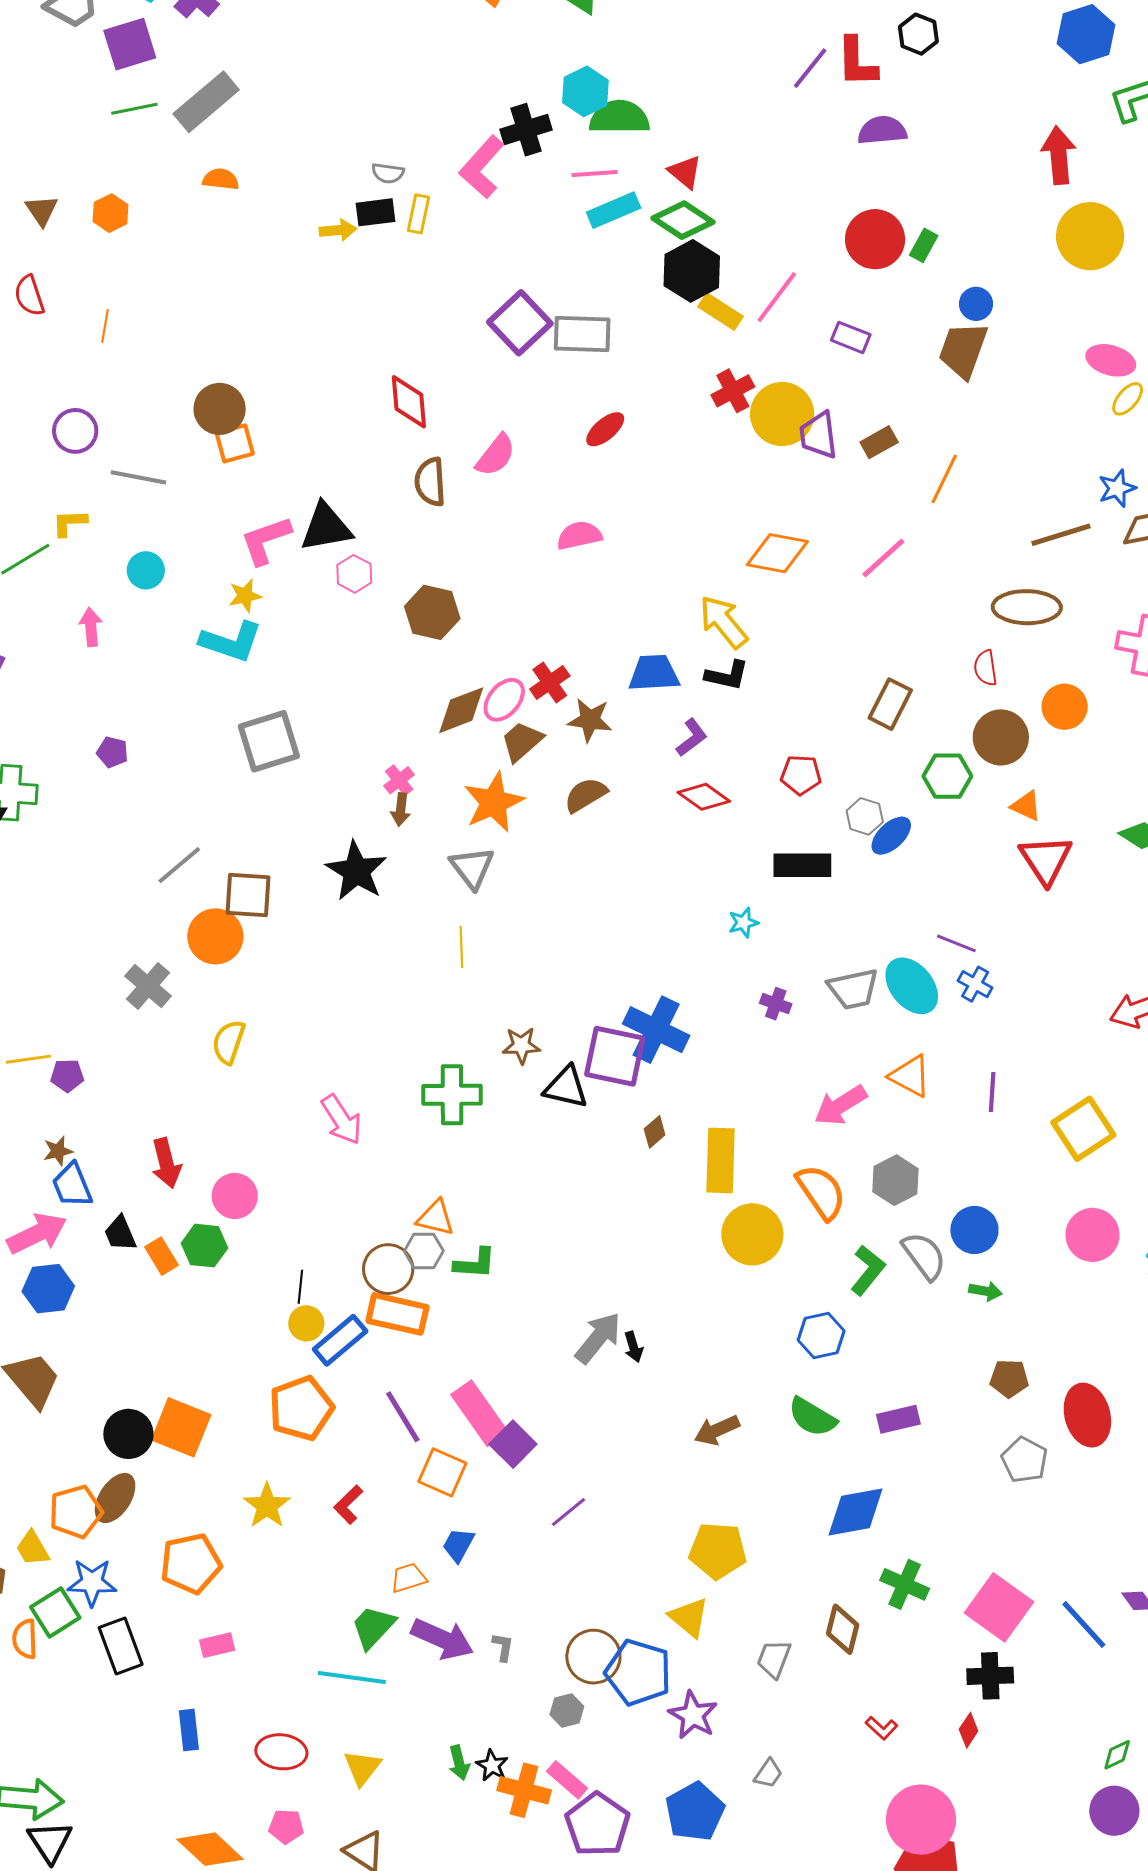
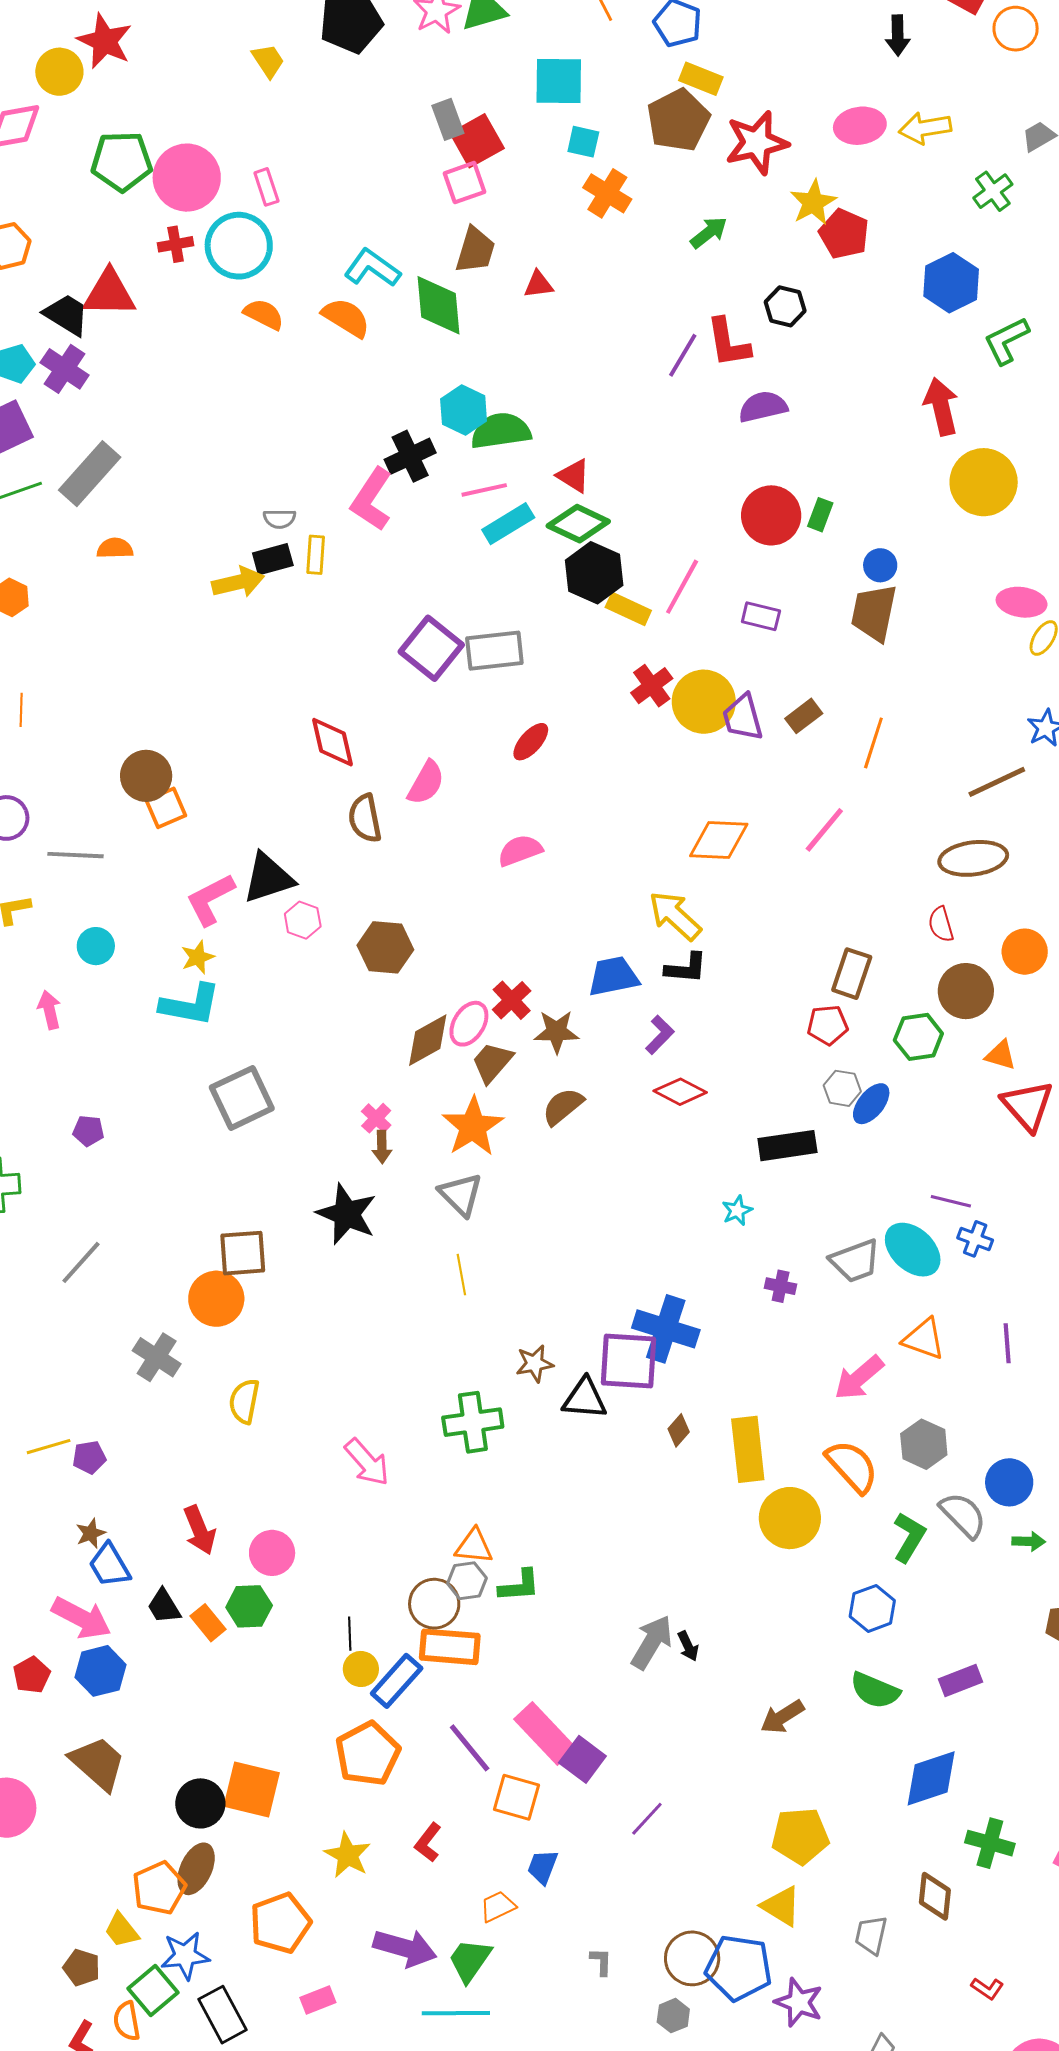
yellow arrow: (338, 230) -> (238, 582), size x1.4
red pentagon: (801, 775) -> (828, 1025), moved
gray line: (179, 865) -> (81, 1262), moved
pink arrow: (37, 1234) -> (81, 1618), turned 62
purple arrow: (442, 1639) -> (405, 1948), moved

